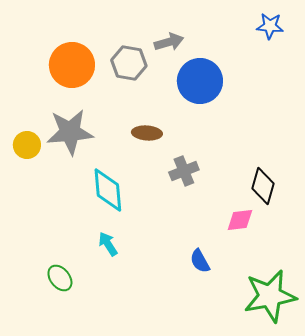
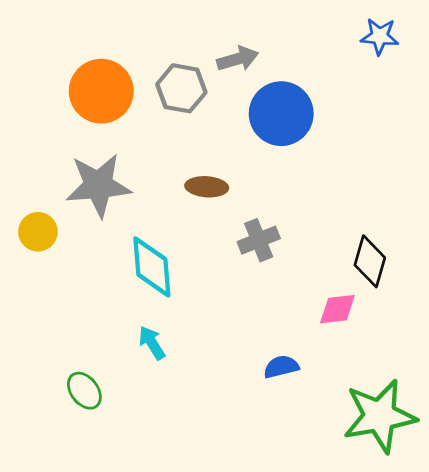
yellow circle: (27, 145) -> (38, 232), moved
blue semicircle: (200, 261) -> (281, 367), turned 105

